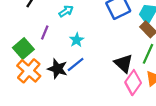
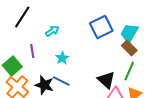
purple line: (45, 33) -> (32, 51), turned -32
blue line: (76, 64) -> (61, 81), turned 66

